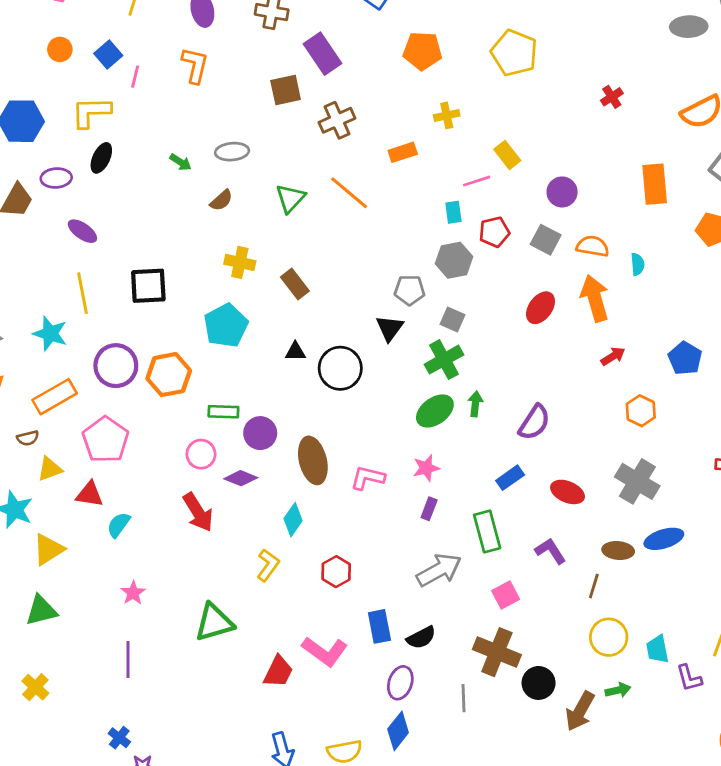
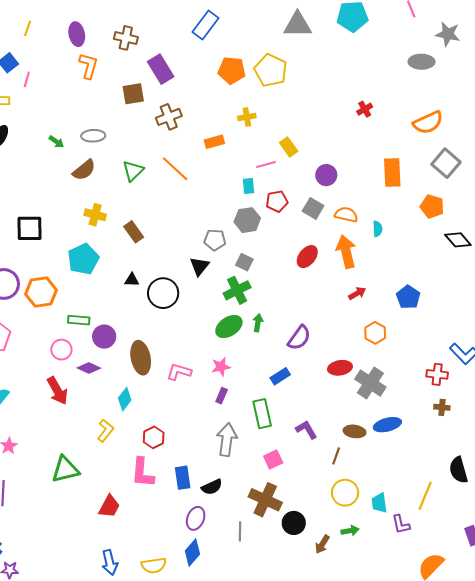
yellow pentagon: (514, 53) -> (271, 70), moved
orange L-shape: (195, 65) -> (89, 66), moved
brown semicircle: (221, 200) -> (84, 170), size x1.4
red ellipse: (567, 492) -> (340, 368), moved, turned -35
gray arrow: (439, 570) -> (227, 440), turned -56
pink L-shape: (325, 651) -> (142, 473), moved, turned 56
brown arrow: (580, 711) -> (322, 544), size x0.7

